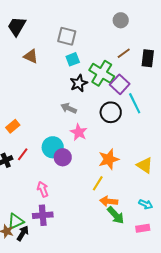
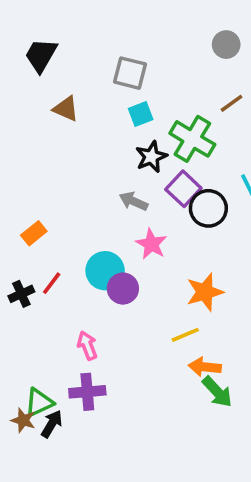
purple square: (120, 84) -> (183, 189), moved
yellow line: (98, 183) -> (185, 335), turned 35

